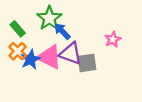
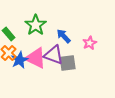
blue arrow: (62, 31) -> (64, 36), moved

